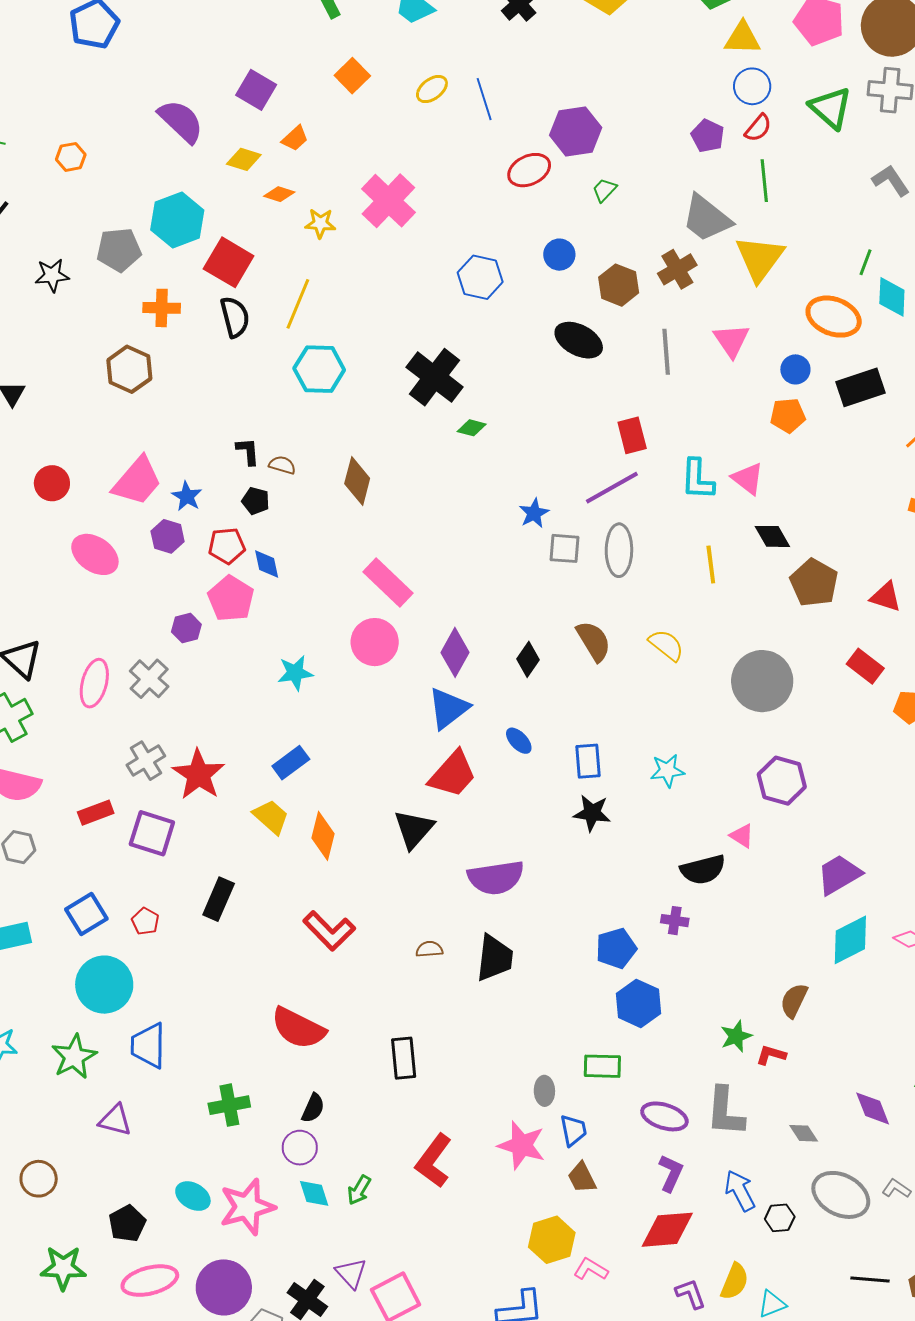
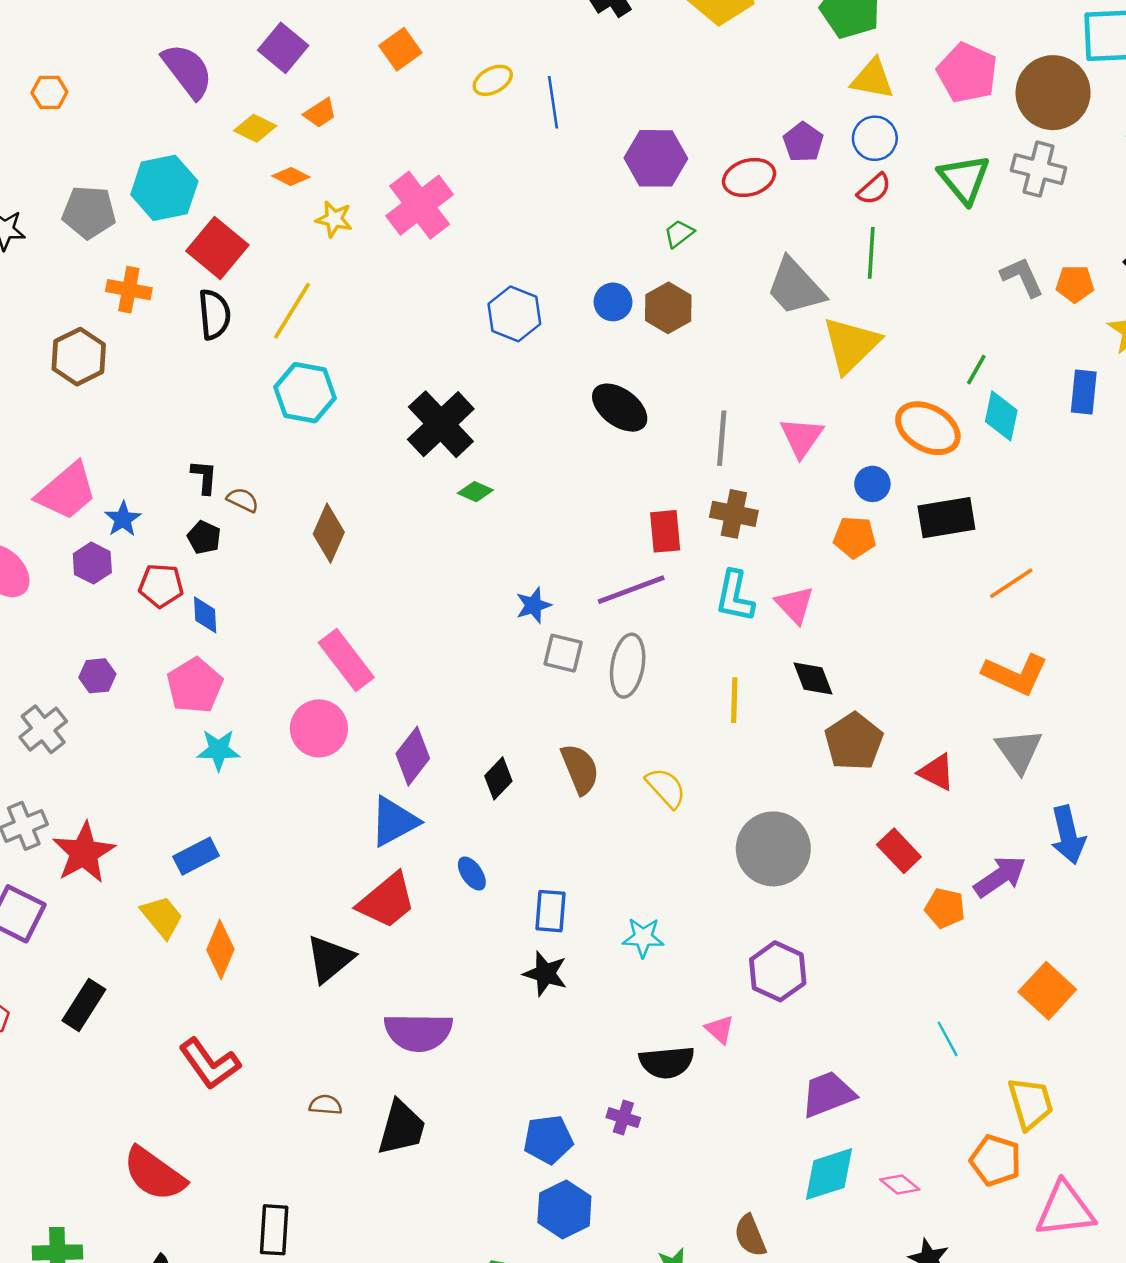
purple pentagon: (708, 136) -> (803, 142), moved
red ellipse: (529, 170) -> (749, 177), moved
brown cross: (677, 269) -> (734, 514), moved, turned 33
brown hexagon: (619, 285) -> (668, 308), moved
pink pentagon: (231, 599) -> (195, 686), moved
brown semicircle: (794, 1001) -> (750, 1236), turned -57

